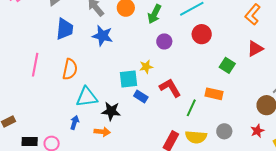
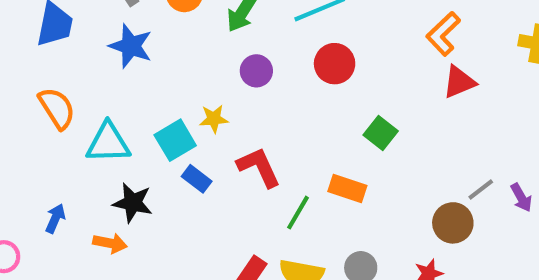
red triangle: (255, 49) -> (459, 82), moved
orange semicircle: (70, 69) -> (57, 108), turned -50
cyan square: (129, 79) -> (175, 140), turned -30
cyan triangle: (87, 97) -> (108, 143), moved

